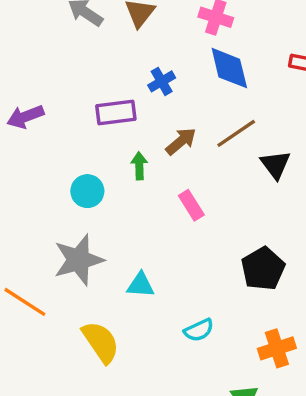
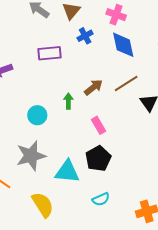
blue cross: (162, 81) -> (85, 36), moved
purple rectangle: (116, 112) -> (49, 53), moved
black pentagon: (263, 269) -> (98, 159), moved
cyan triangle: (141, 285) -> (67, 172), size x1.5

